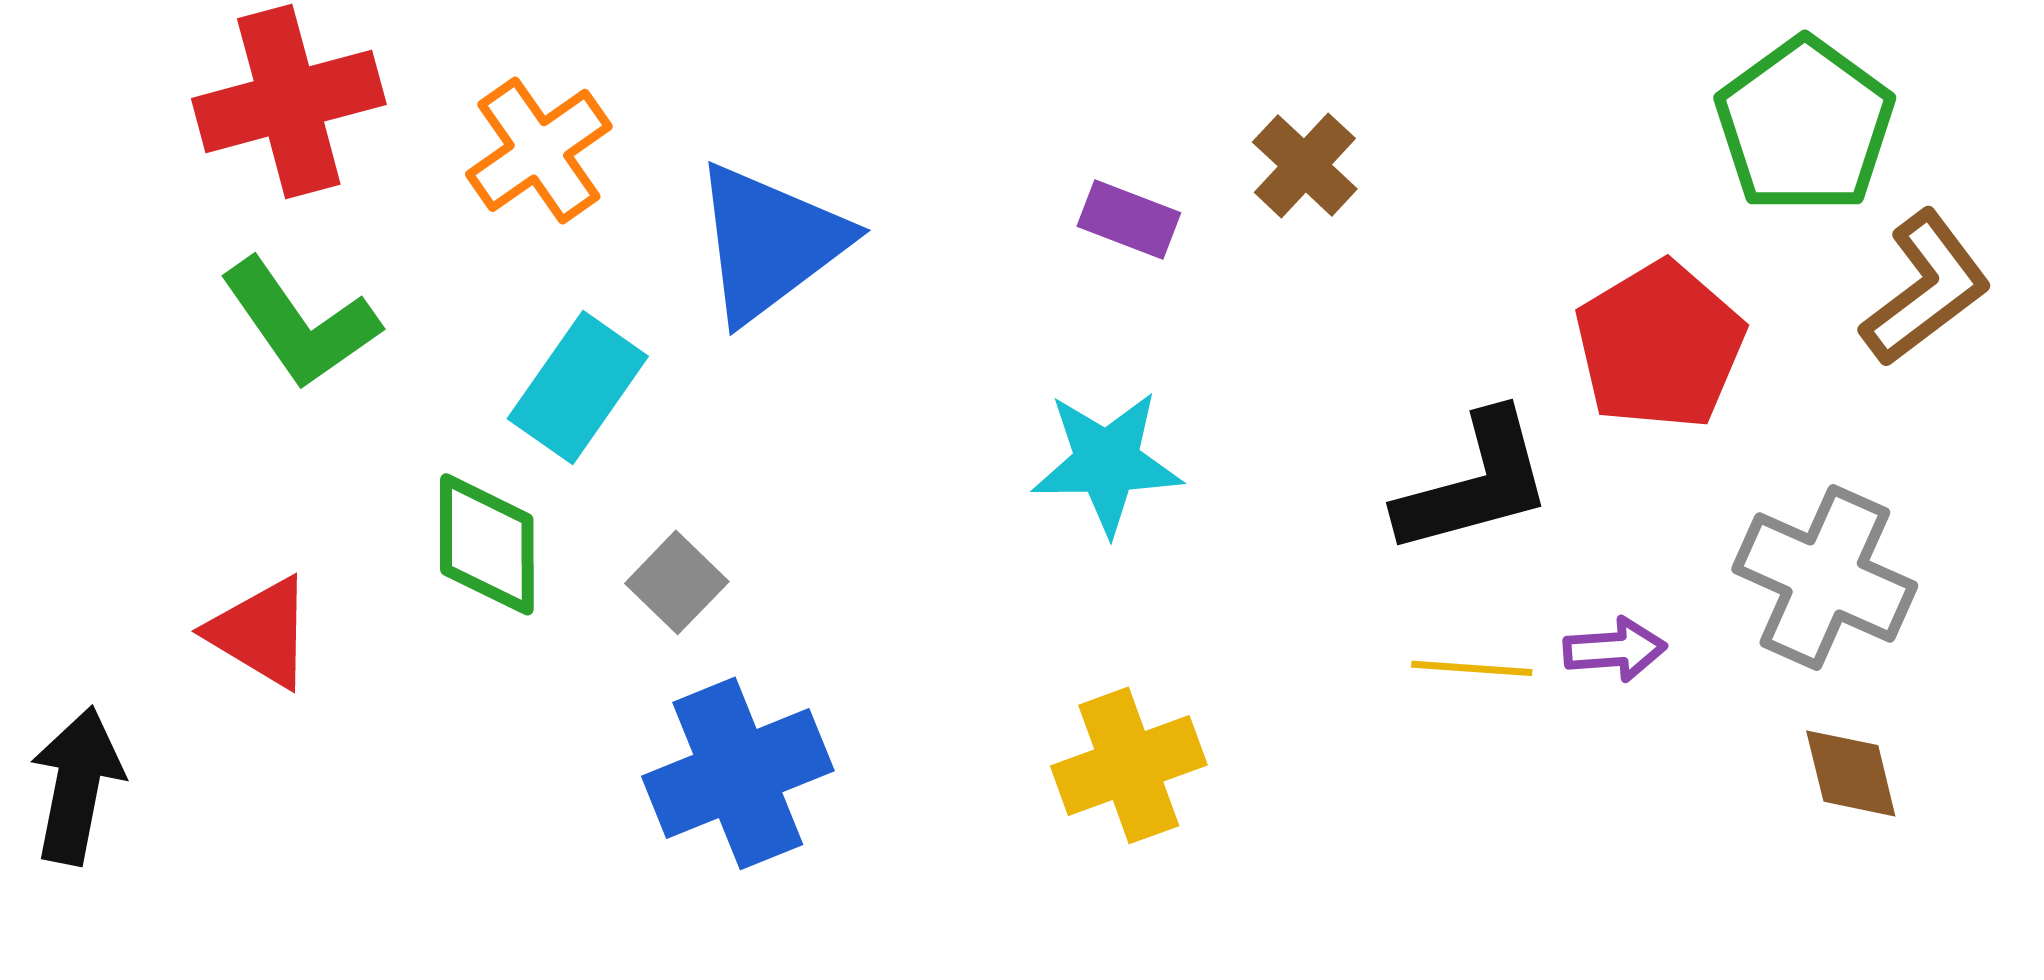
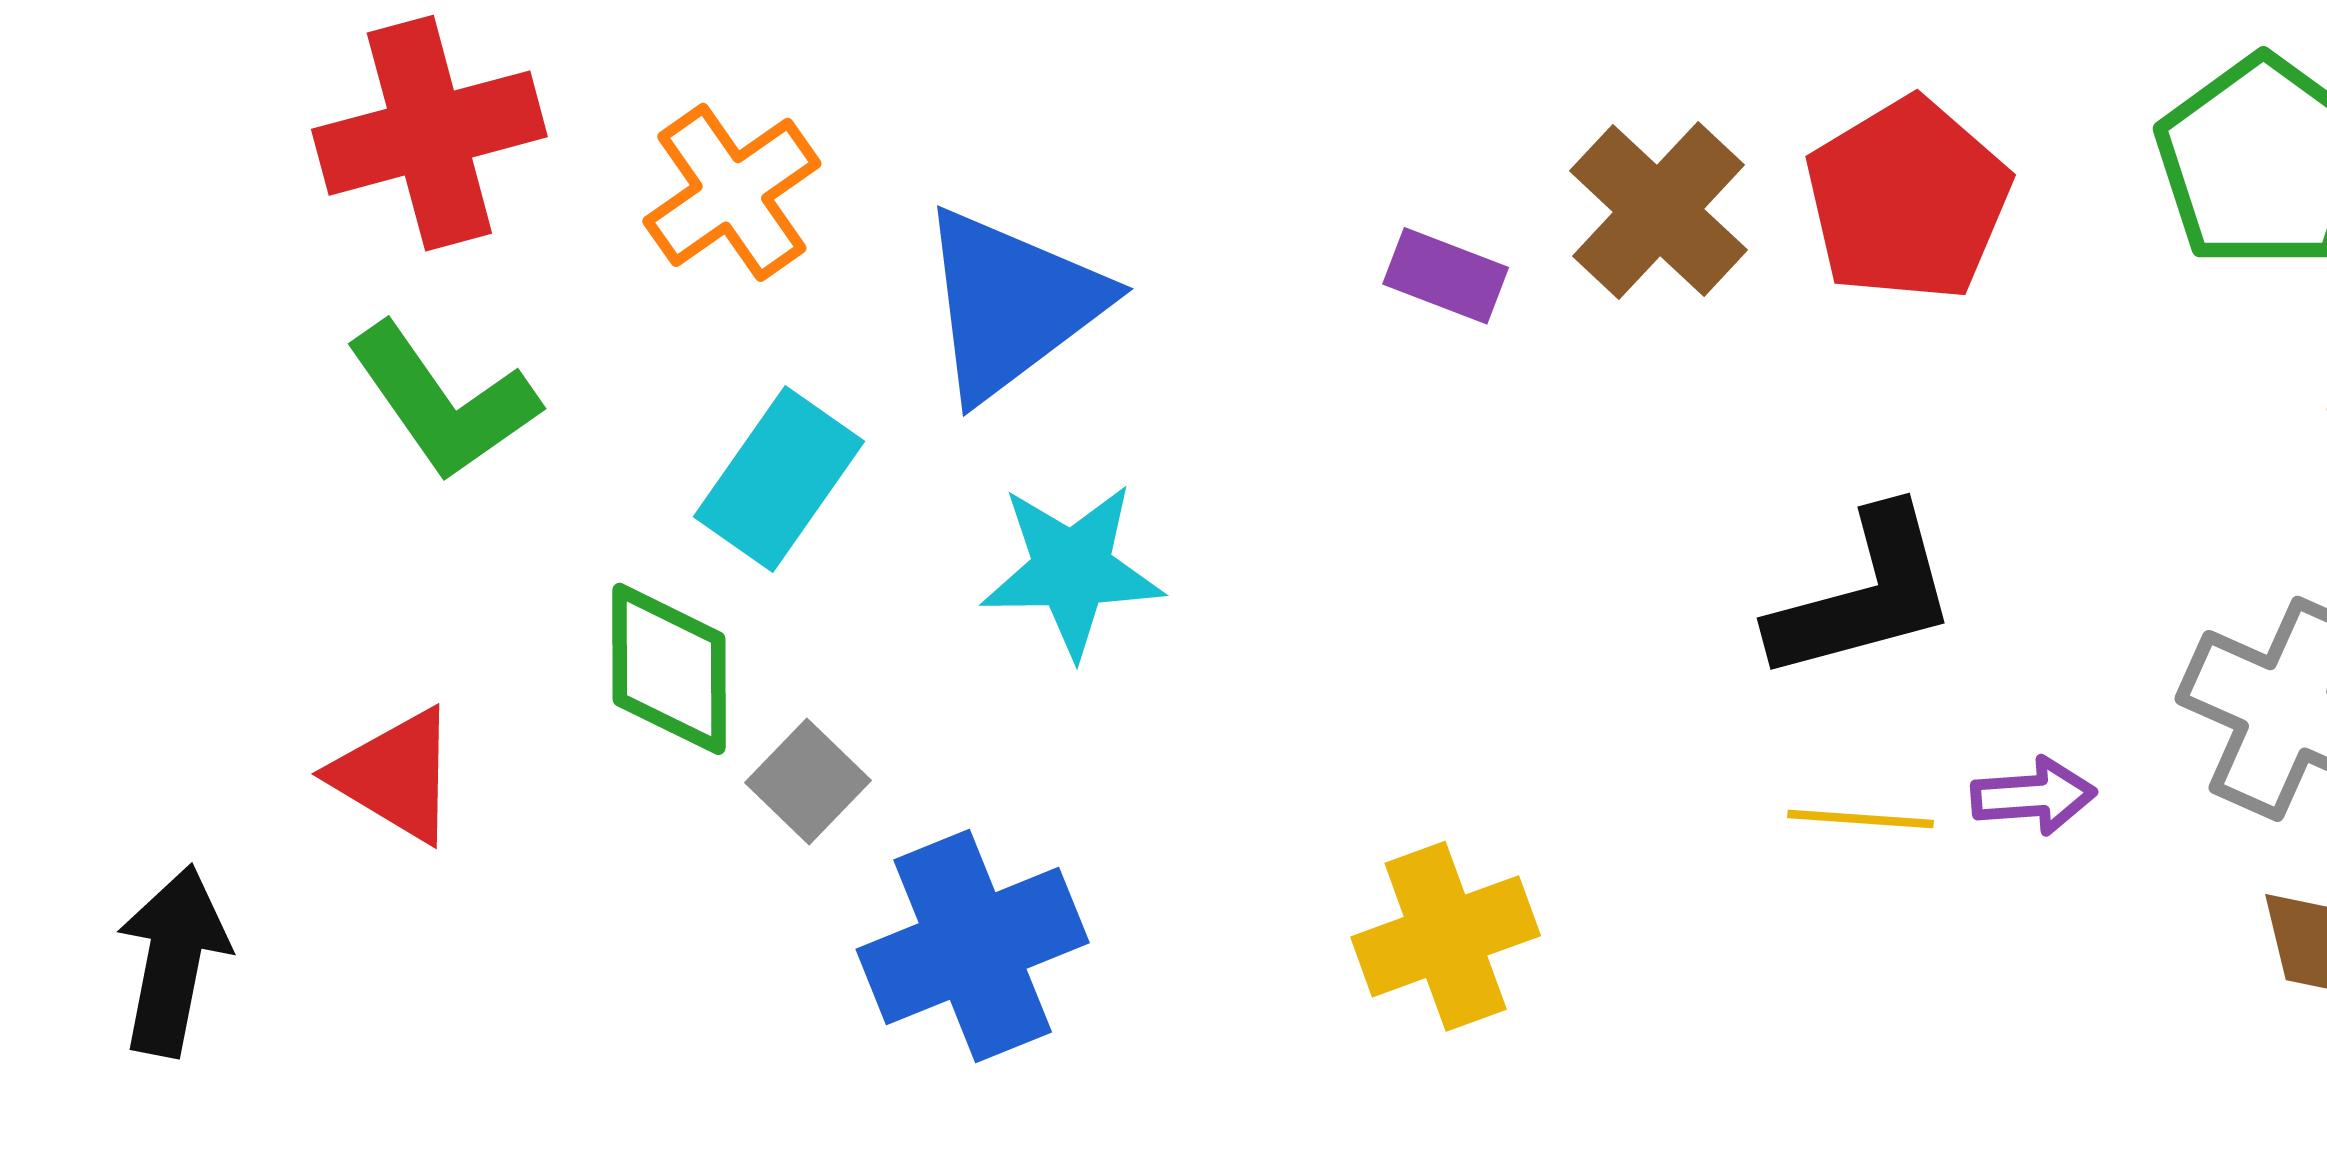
brown cross: (1305, 165) -> (1658, 210), size x1.4
red pentagon: (1660, 345) -> (1908, 200), moved
cyan star: (1107, 462) -> (1072, 570), moved
gray square: (677, 582) -> (808, 781), moved

